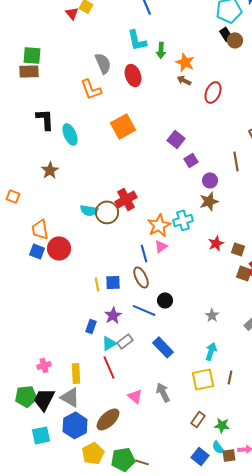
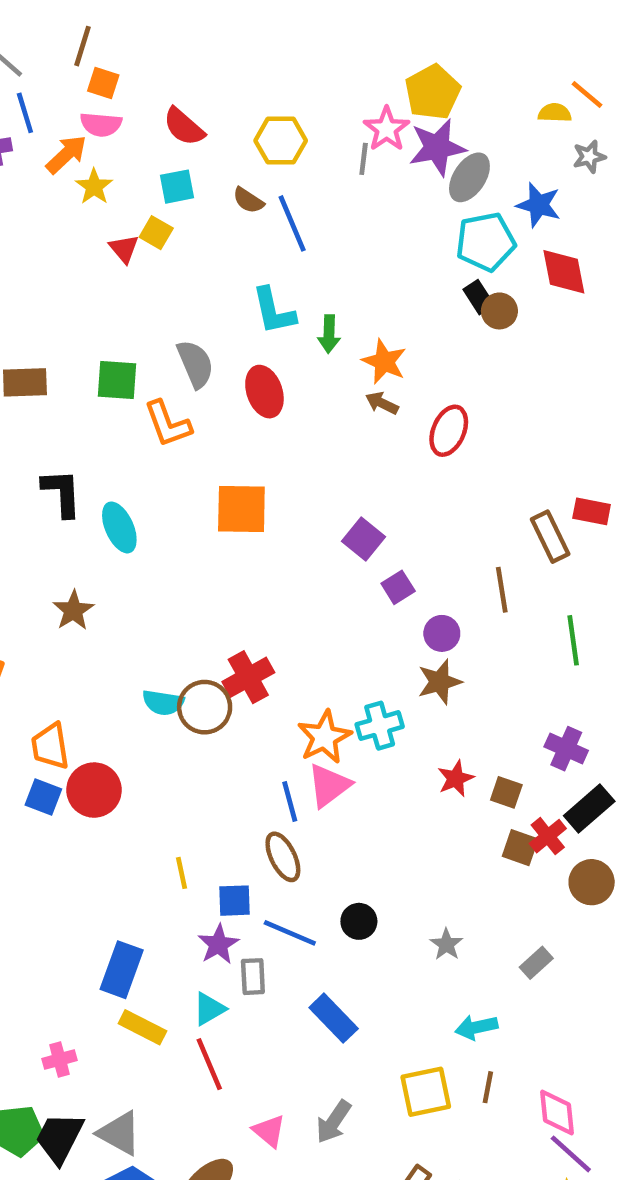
green square: (32, 55) -> (117, 380), moved
orange square: (123, 126) -> (241, 509), turned 30
pink triangle: (161, 246) -> (329, 785), size x1.5
blue square: (113, 282) -> (235, 901), moved
black circle: (165, 300) -> (359, 921), moved
blue rectangle: (91, 326) -> (122, 970), moved, size x1.6
gray rectangle: (125, 341) -> (253, 977), moved, turned -56
cyan arrow: (211, 351) -> (476, 1027), moved, turned -120
yellow rectangle: (76, 373) -> (142, 1027), moved, turned -60
gray arrow: (163, 392) -> (334, 1122), turned -120

